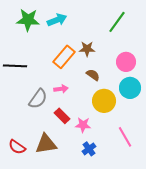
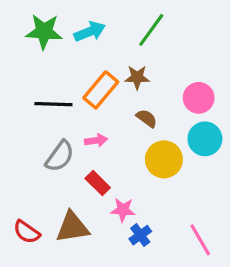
green line: (117, 22) -> (151, 30), moved
black line: (15, 66) -> (53, 104), moved
pink star: (83, 125) -> (123, 210), moved
pink line: (125, 137) -> (200, 240), moved

